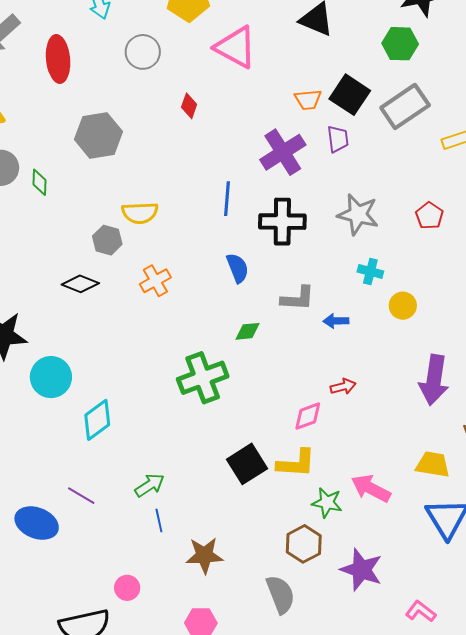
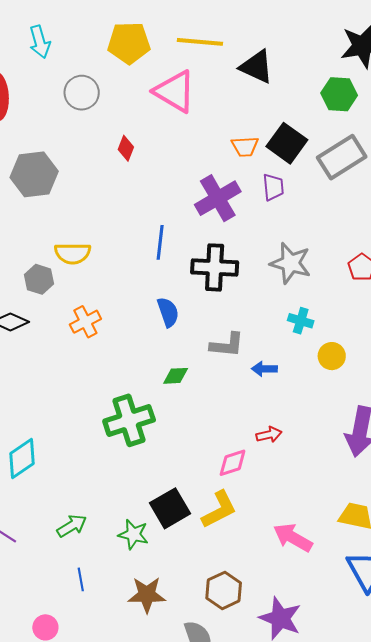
yellow L-shape: (296, 463) -> (219, 510), turned -33
green star: (327, 503) -> (133, 534), moved
blue line: (159, 521) -> (81, 579), moved
brown star: (204, 555) -> (147, 595), moved

